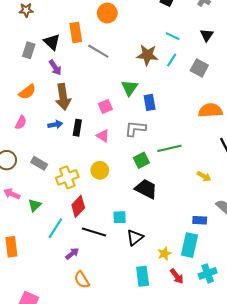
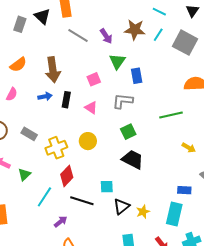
gray line: (98, 51) -> (78, 35), moved
purple arrow: (55, 68) -> (106, 36), moved
gray square: (199, 68) -> (185, 43), size x1.4
green line: (169, 148) -> (171, 115), moved
yellow star: (164, 254) -> (143, 212), moved

